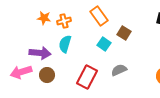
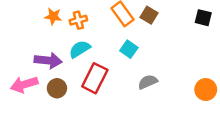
brown square: (124, 33) -> (149, 15), moved
cyan semicircle: (65, 44) -> (80, 49), turned 42
red rectangle: (87, 77) -> (95, 78), moved

